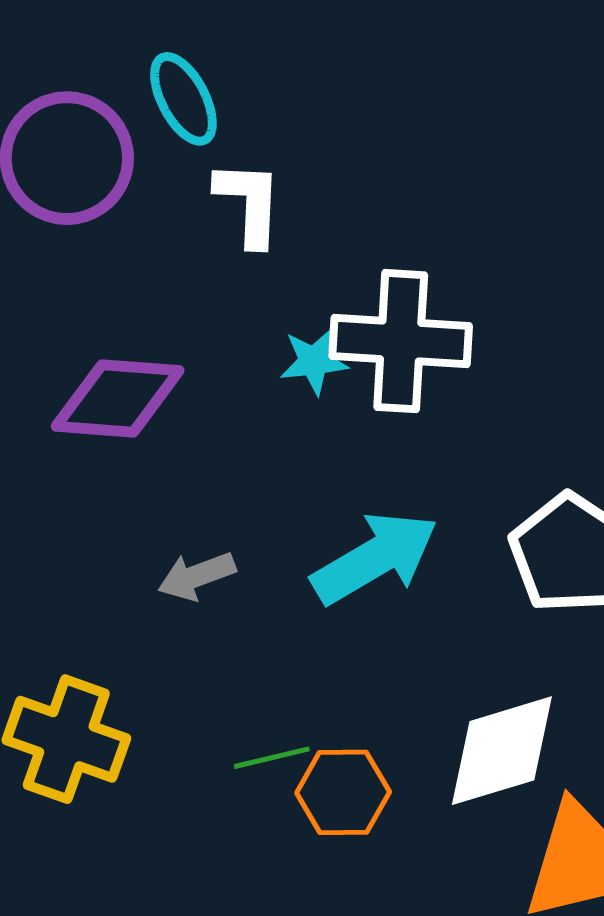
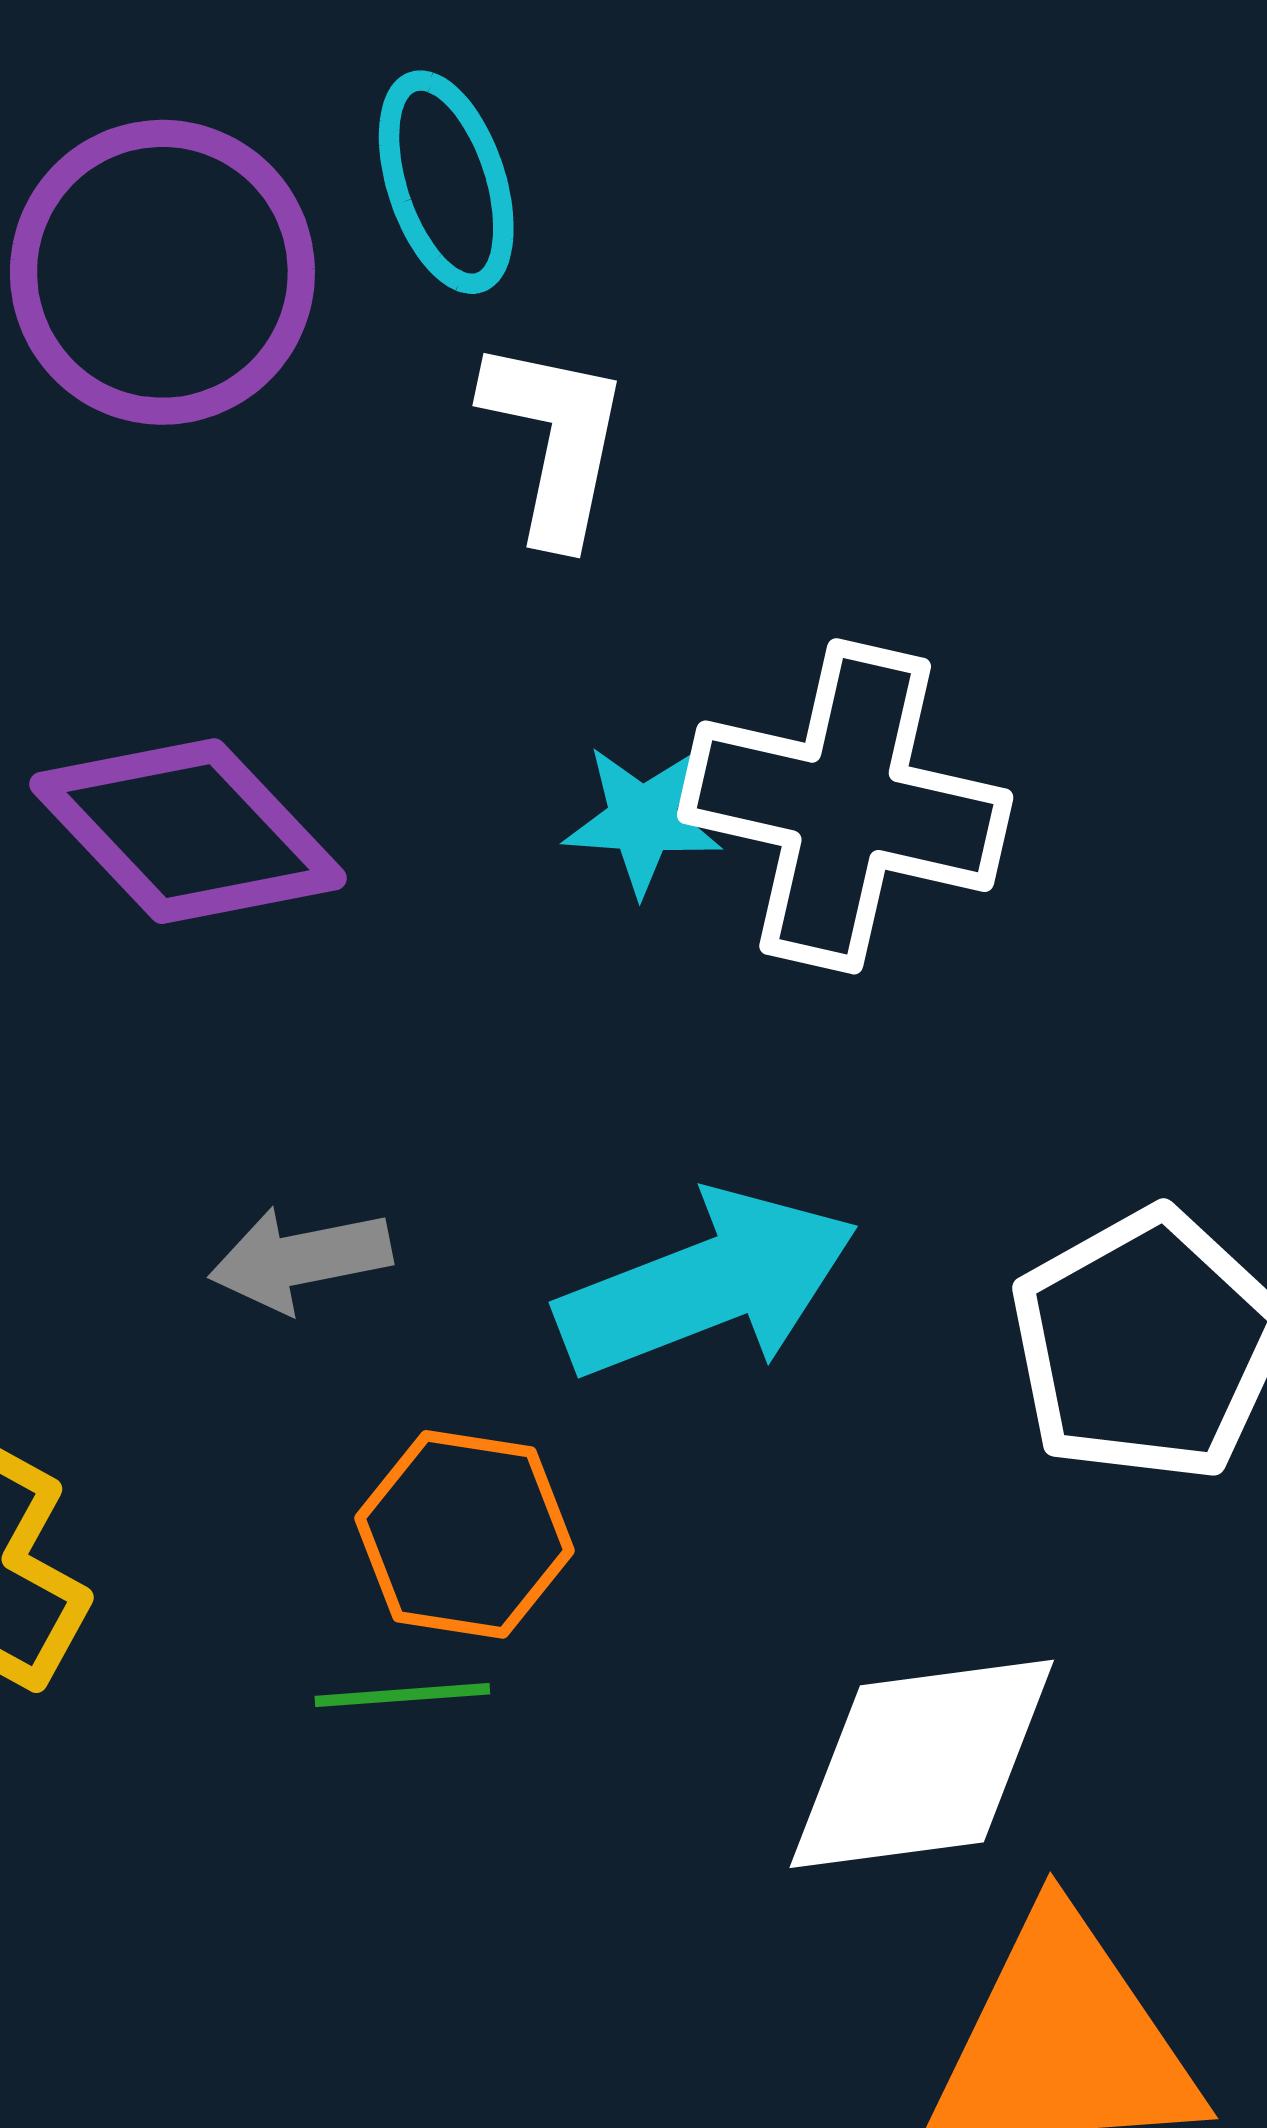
purple diamond: (118, 398) -> (188, 831), turned 33
orange hexagon: (343, 792) -> (464, 1534), moved

